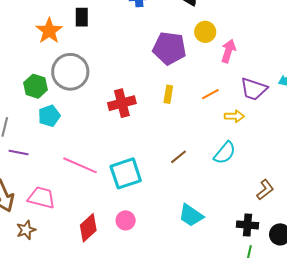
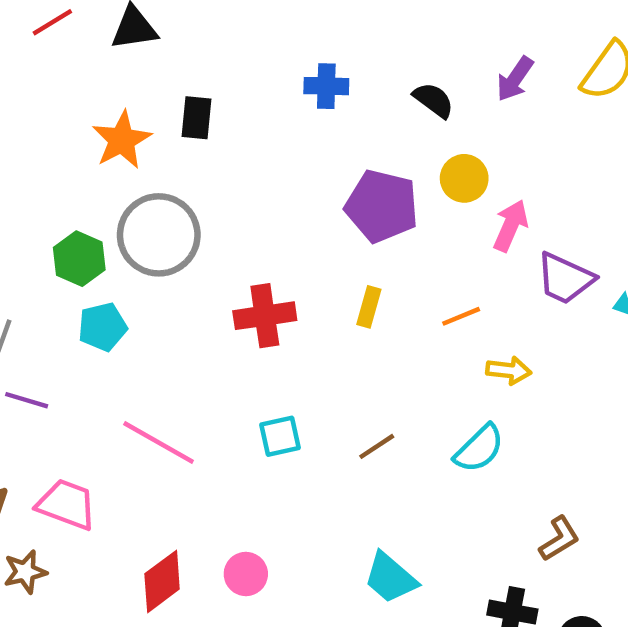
purple trapezoid: (254, 89) -> (565, 278), moved
cyan square: (126, 173) -> (280, 436), moved, size x0.6

